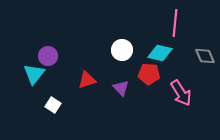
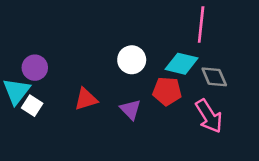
gray diamond: (205, 56) -> (214, 77), moved
white square: (53, 105) -> (32, 106), moved

